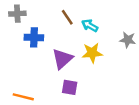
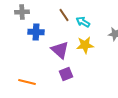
purple triangle: (62, 59) -> (60, 50), turned -36
purple square: (70, 87) -> (66, 74), turned -32

